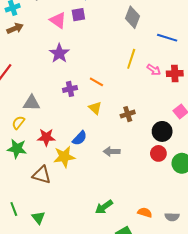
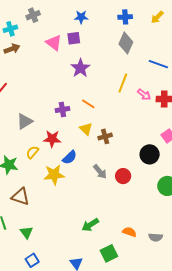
purple star: (59, 53) -> (80, 68), moved
gray triangle: (32, 103) -> (25, 121), turned -36
brown cross: (128, 114) -> (105, 136), moved
yellow semicircle: (18, 123) -> (32, 152), moved
red star: (46, 137) -> (52, 139), moved
gray arrow: (112, 151) -> (100, 172), turned -133
red circle: (158, 153) -> (123, 176), moved
brown triangle: (42, 175) -> (21, 197), moved

